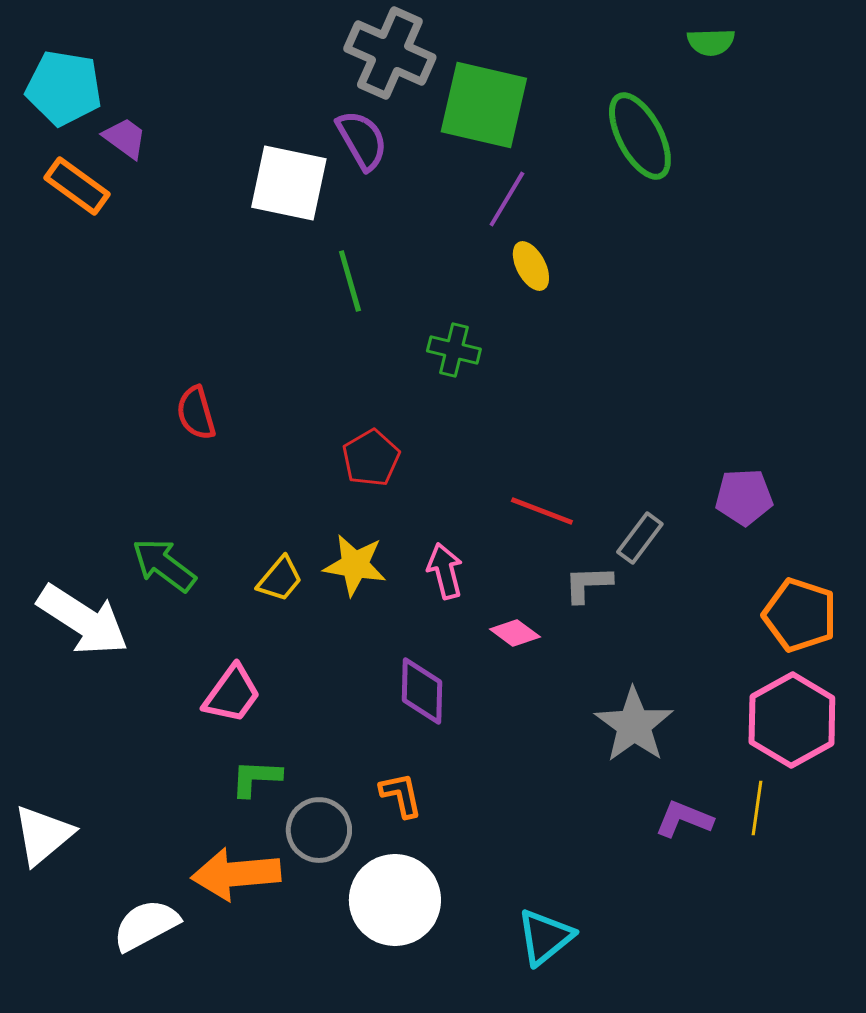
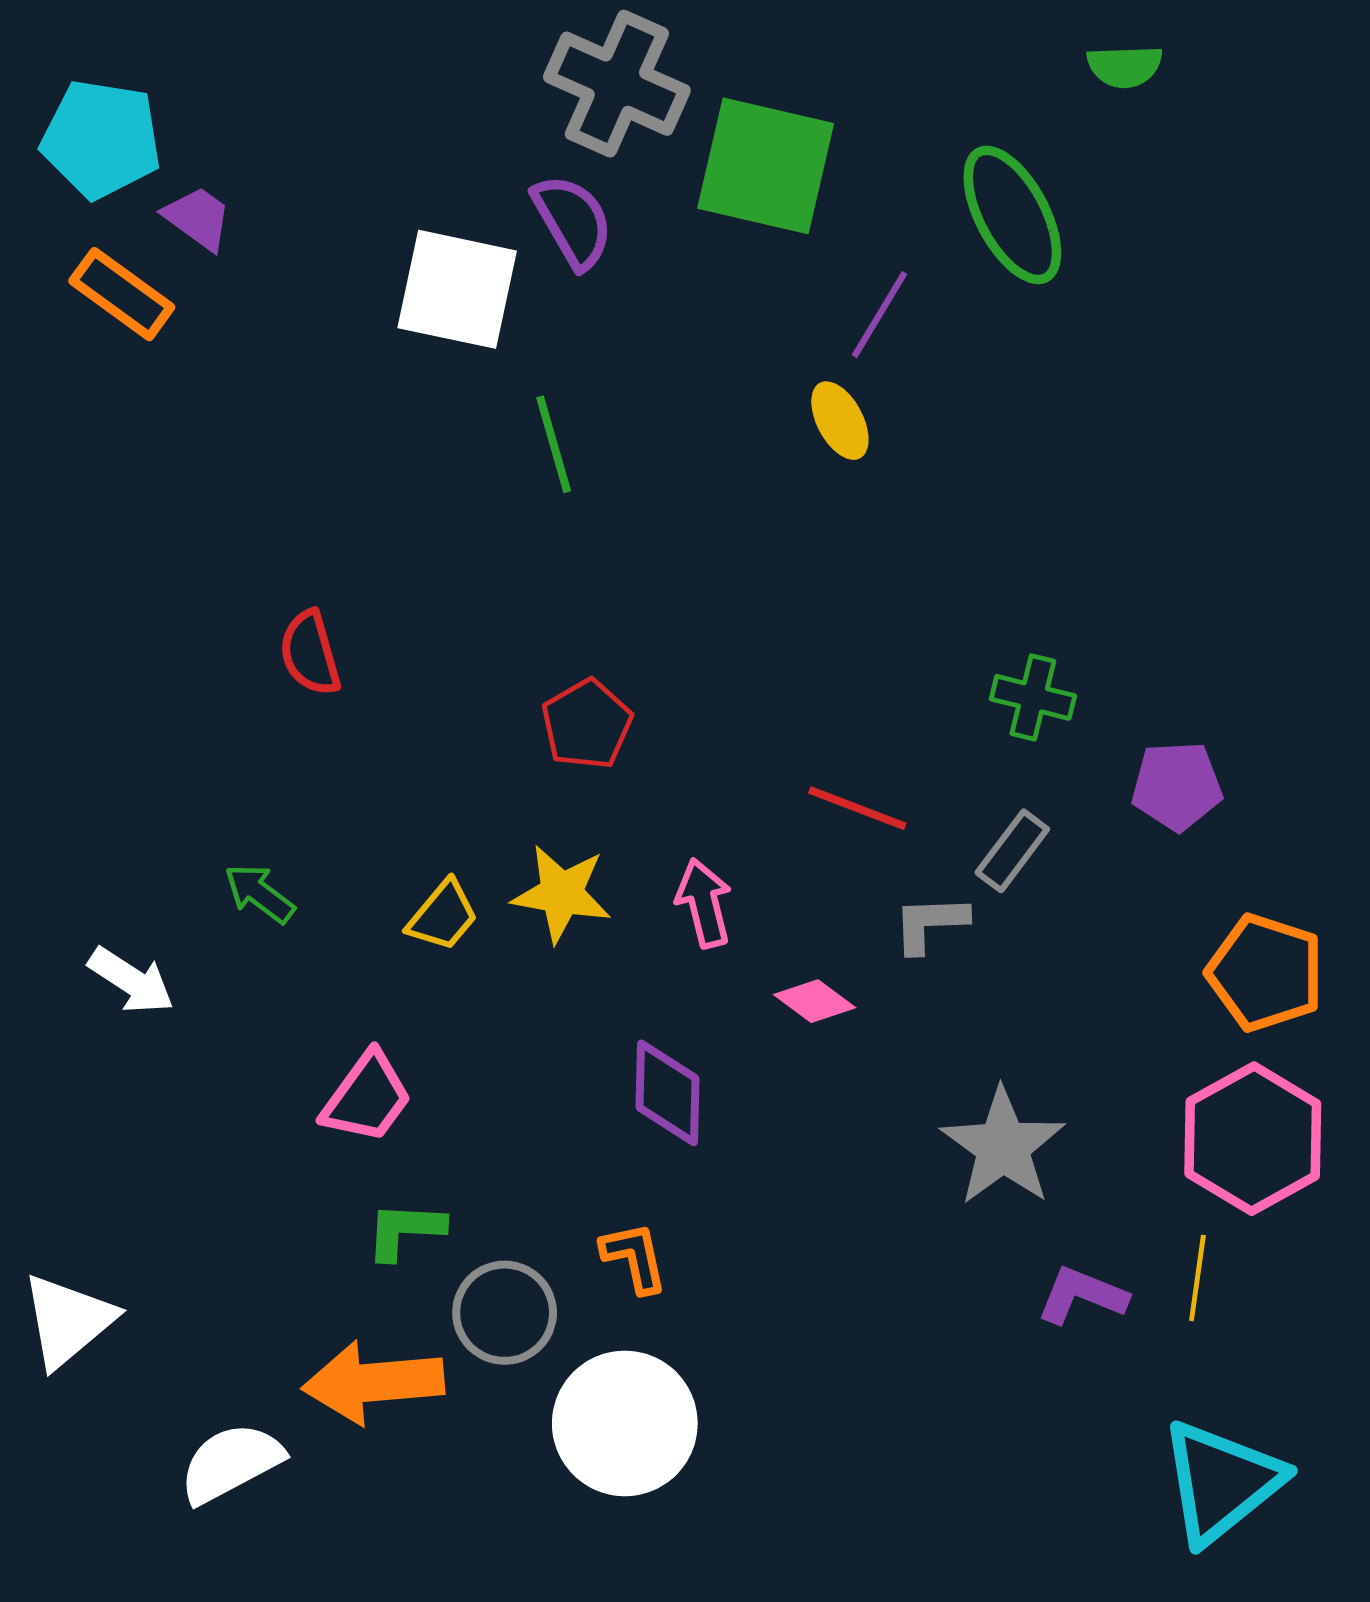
purple line: (507, 199) -> (879, 315), moved
green cross: (454, 350) -> (1033, 697), moved
green arrow: (164, 565) -> (259, 894), size x0.7
white arrow: (83, 620) -> (131, 981), size x0.6
cyan triangle: (545, 937) -> (1221, 1482), moved, size x1.4

